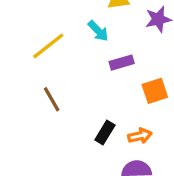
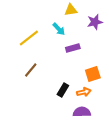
orange square: (155, 91) -> (93, 74), moved
brown line: (52, 99) -> (31, 70), turned 70

